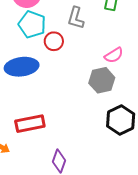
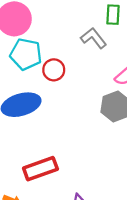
gray L-shape: (76, 18) -> (94, 38), moved, turned 135

